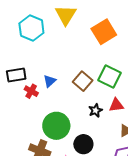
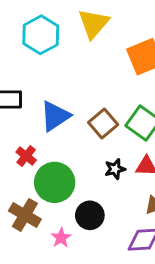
blue triangle: (50, 81) -> (55, 116), size x1.6
red cross: (31, 91) -> (26, 156), moved

